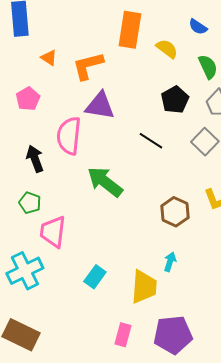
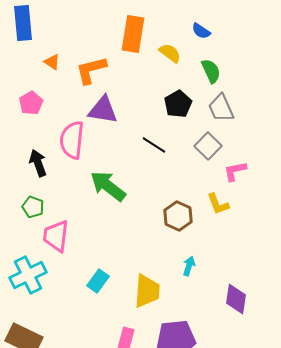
cyan arrow: (170, 262) -> (189, 266), moved

